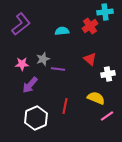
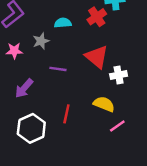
gray star: (43, 59) -> (41, 41), moved
red triangle: (90, 59) -> (97, 57), size x1.5
pink star: (22, 64) -> (14, 51), moved

